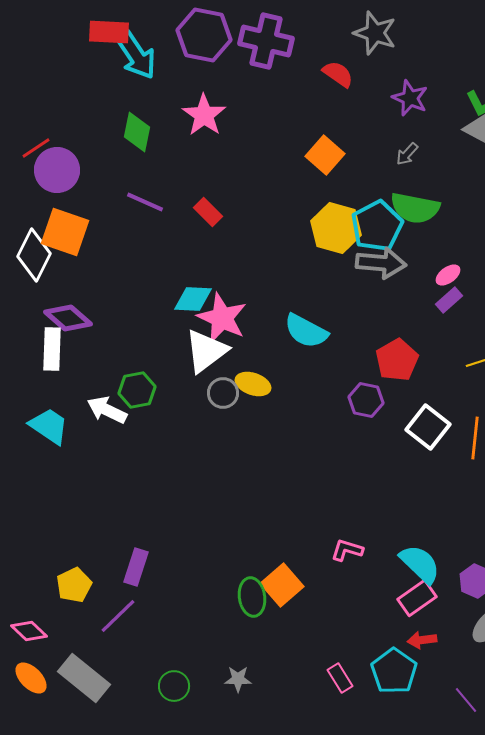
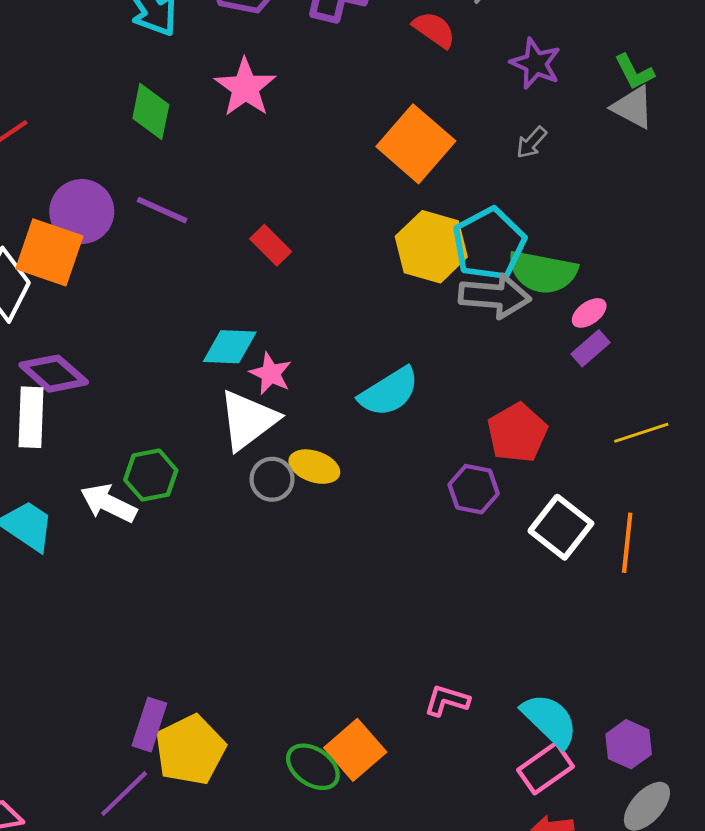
orange square: (325, 155) -> (416, 144), size x1.4
purple circle: (57, 170) -> (82, 211), moved
green semicircle: (415, 208) -> (543, 272), moved
red rectangle: (208, 212) -> (271, 245), moved
pink star: (222, 318) -> (271, 374), size x0.6
cyan semicircle: (306, 331) -> (389, 392), turned -60
yellow pentagon: (74, 585) -> (190, 750), moved, size x1.4
green ellipse: (252, 597) -> (313, 767), turned -48

